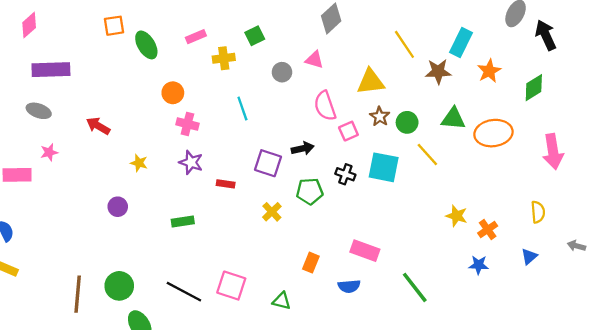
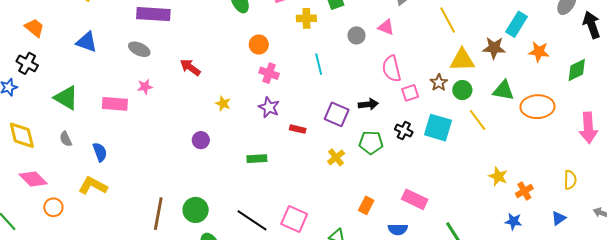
yellow line: (404, 44) -> (448, 20), moved
orange star: (489, 71) -> (539, 52), turned 30
yellow triangle: (371, 82) -> (462, 60), moved

